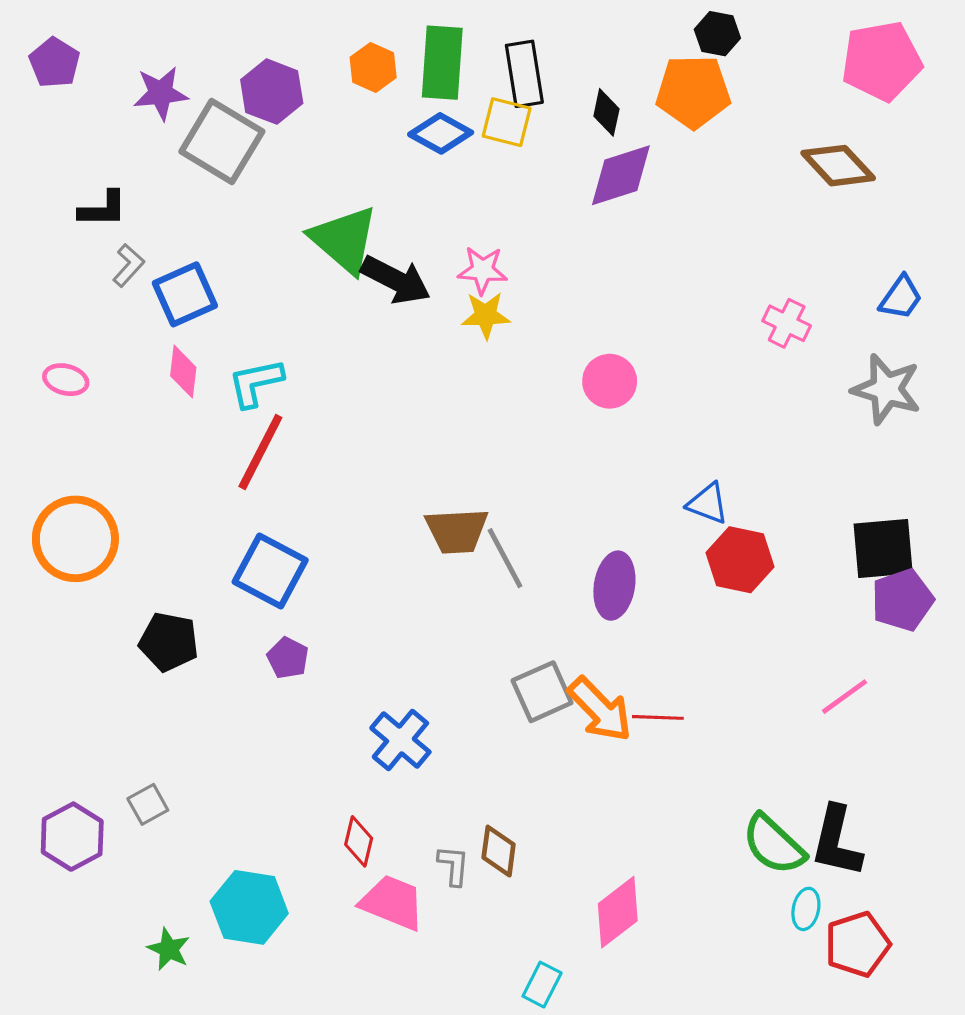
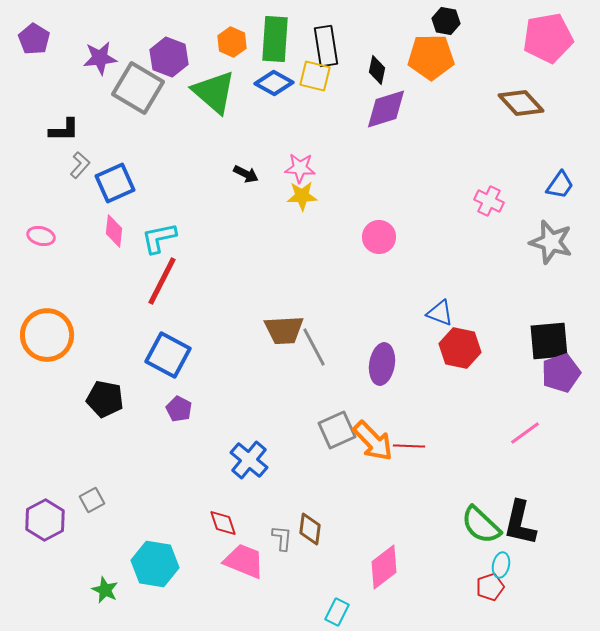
green triangle: (344, 240) -> (214, 92), moved
black arrow: (396, 280) -> (246, 174), size x0.6
red diamond: (359, 841) -> (223, 523), turned -32
red pentagon: (857, 944) -> (490, 587), moved, size x0.7

